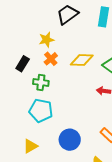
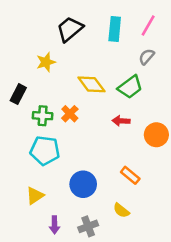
orange cross: (51, 59) -> (70, 114), moved
yellow diamond: (82, 60) -> (91, 84), turned 55

